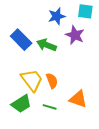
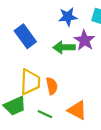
green arrow: (47, 45) -> (64, 47), moved, turned -30
yellow trapezoid: (32, 80) -> (30, 82), turned 30

